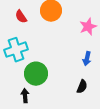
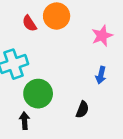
red semicircle: (21, 17) -> (29, 23), moved
black semicircle: (82, 87) -> (82, 110), moved

